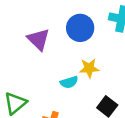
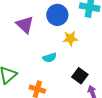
yellow star: (89, 68) -> (70, 38), moved

